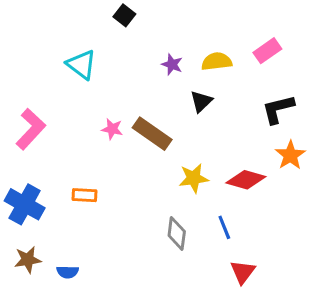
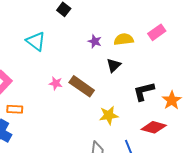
black L-shape: (278, 109) -> (144, 91), moved
red diamond: (246, 180) -> (154, 127), moved
orange rectangle: (84, 195) -> (15, 109), moved

